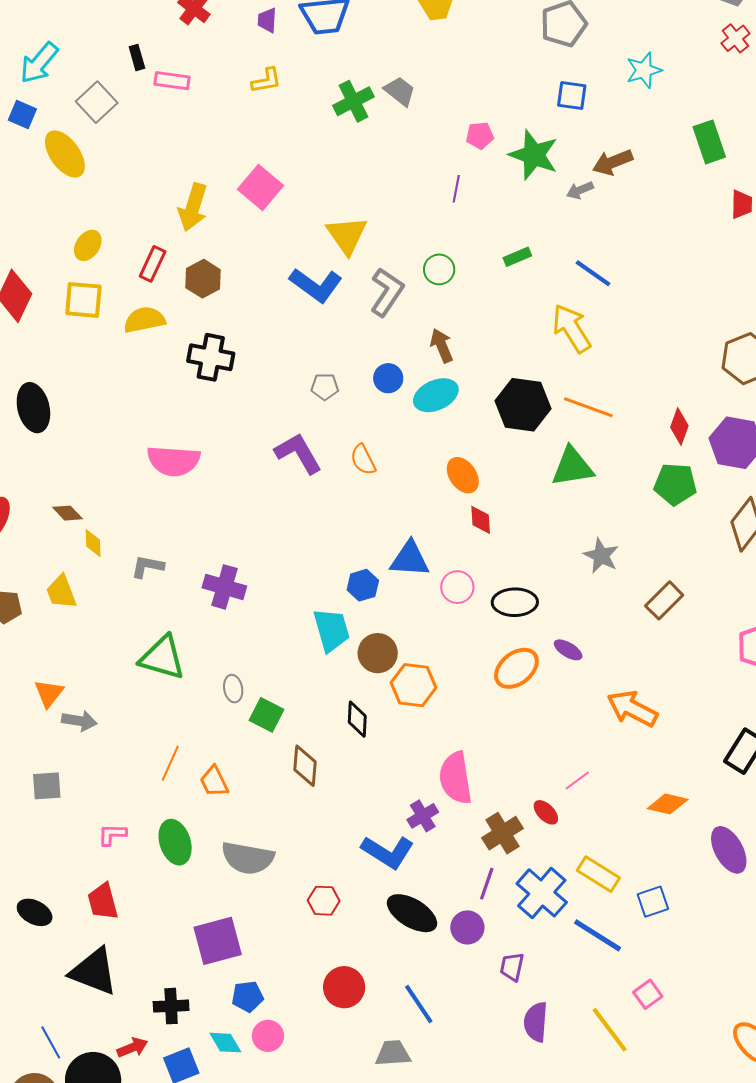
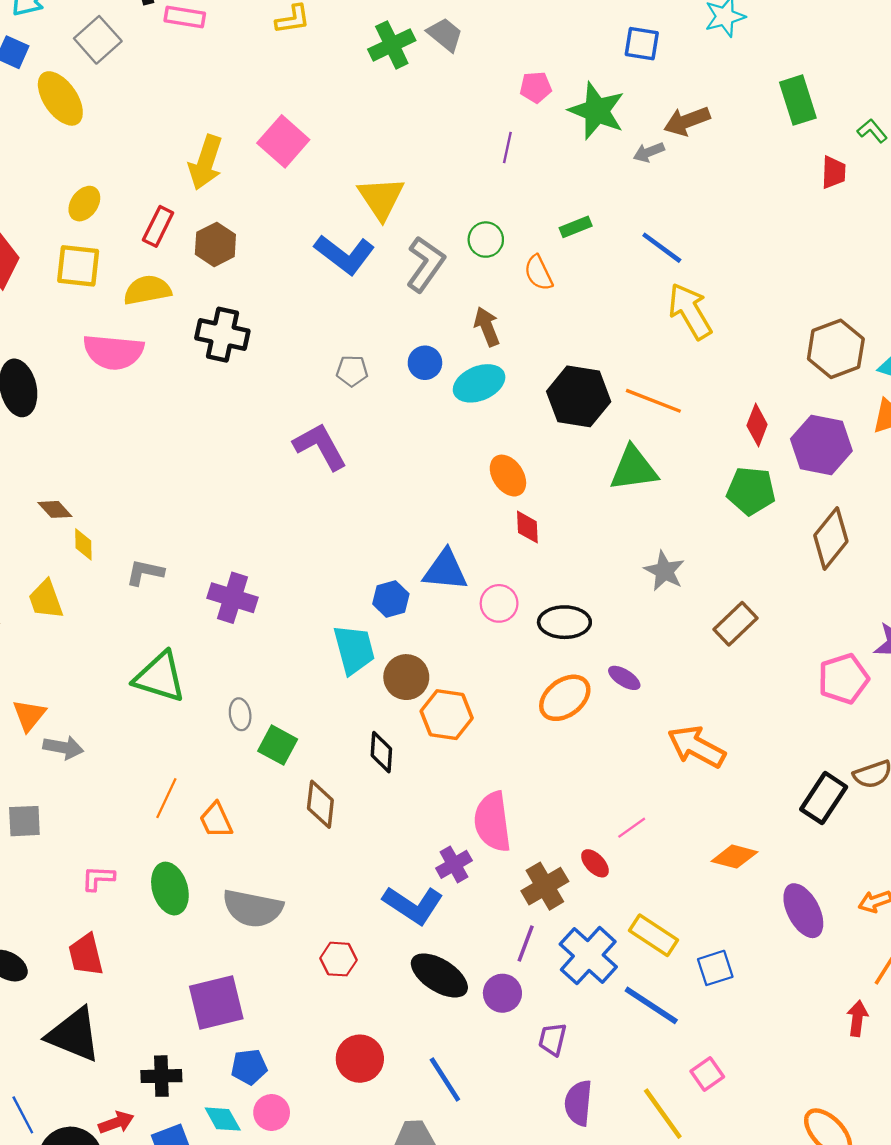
yellow arrow: (572, 328) -> (690, 311), moved
orange semicircle: (363, 460) -> (538, 273), moved
pink semicircle: (173, 461) -> (113, 352), moved

